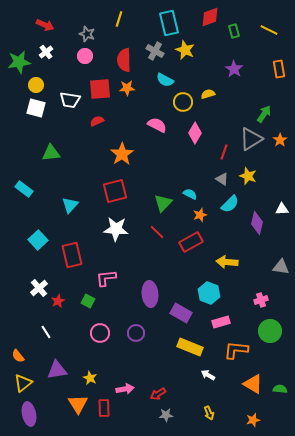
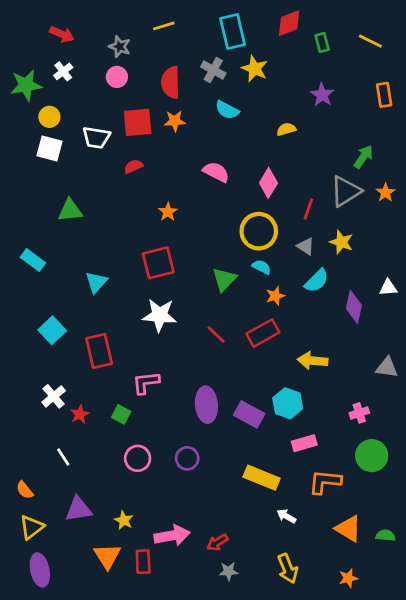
yellow line: (119, 19) -> (164, 26), turned 56
yellow circle: (183, 102) -> (259, 231), moved, size x1.4
orange star: (122, 154) -> (168, 212), size x0.6
red line: (157, 232) -> (216, 334), moved
purple rectangle: (181, 313) -> (249, 414), moved
pink arrow: (125, 389) -> (172, 535), size x1.4
yellow arrow: (209, 413) -> (288, 569), size x1.5

